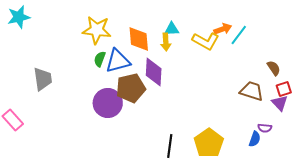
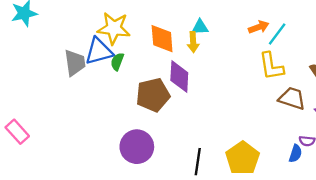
yellow L-shape: (206, 41) -> (271, 66), moved, turned 52
blue triangle: (118, 61) -> (99, 51), moved
gray trapezoid: (43, 79) -> (75, 63), moved
purple circle: (108, 103) -> (137, 147), moved

